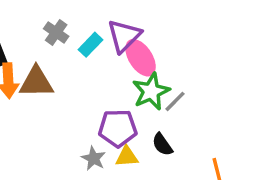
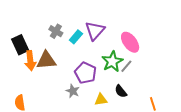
pink ellipse: (141, 58) -> (130, 42), moved
purple pentagon: (118, 128) -> (85, 73), moved, turned 30
gray star: (93, 158) -> (73, 91), moved

